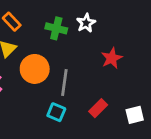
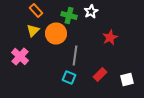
orange circle: (35, 69) -> (56, 34), moved

